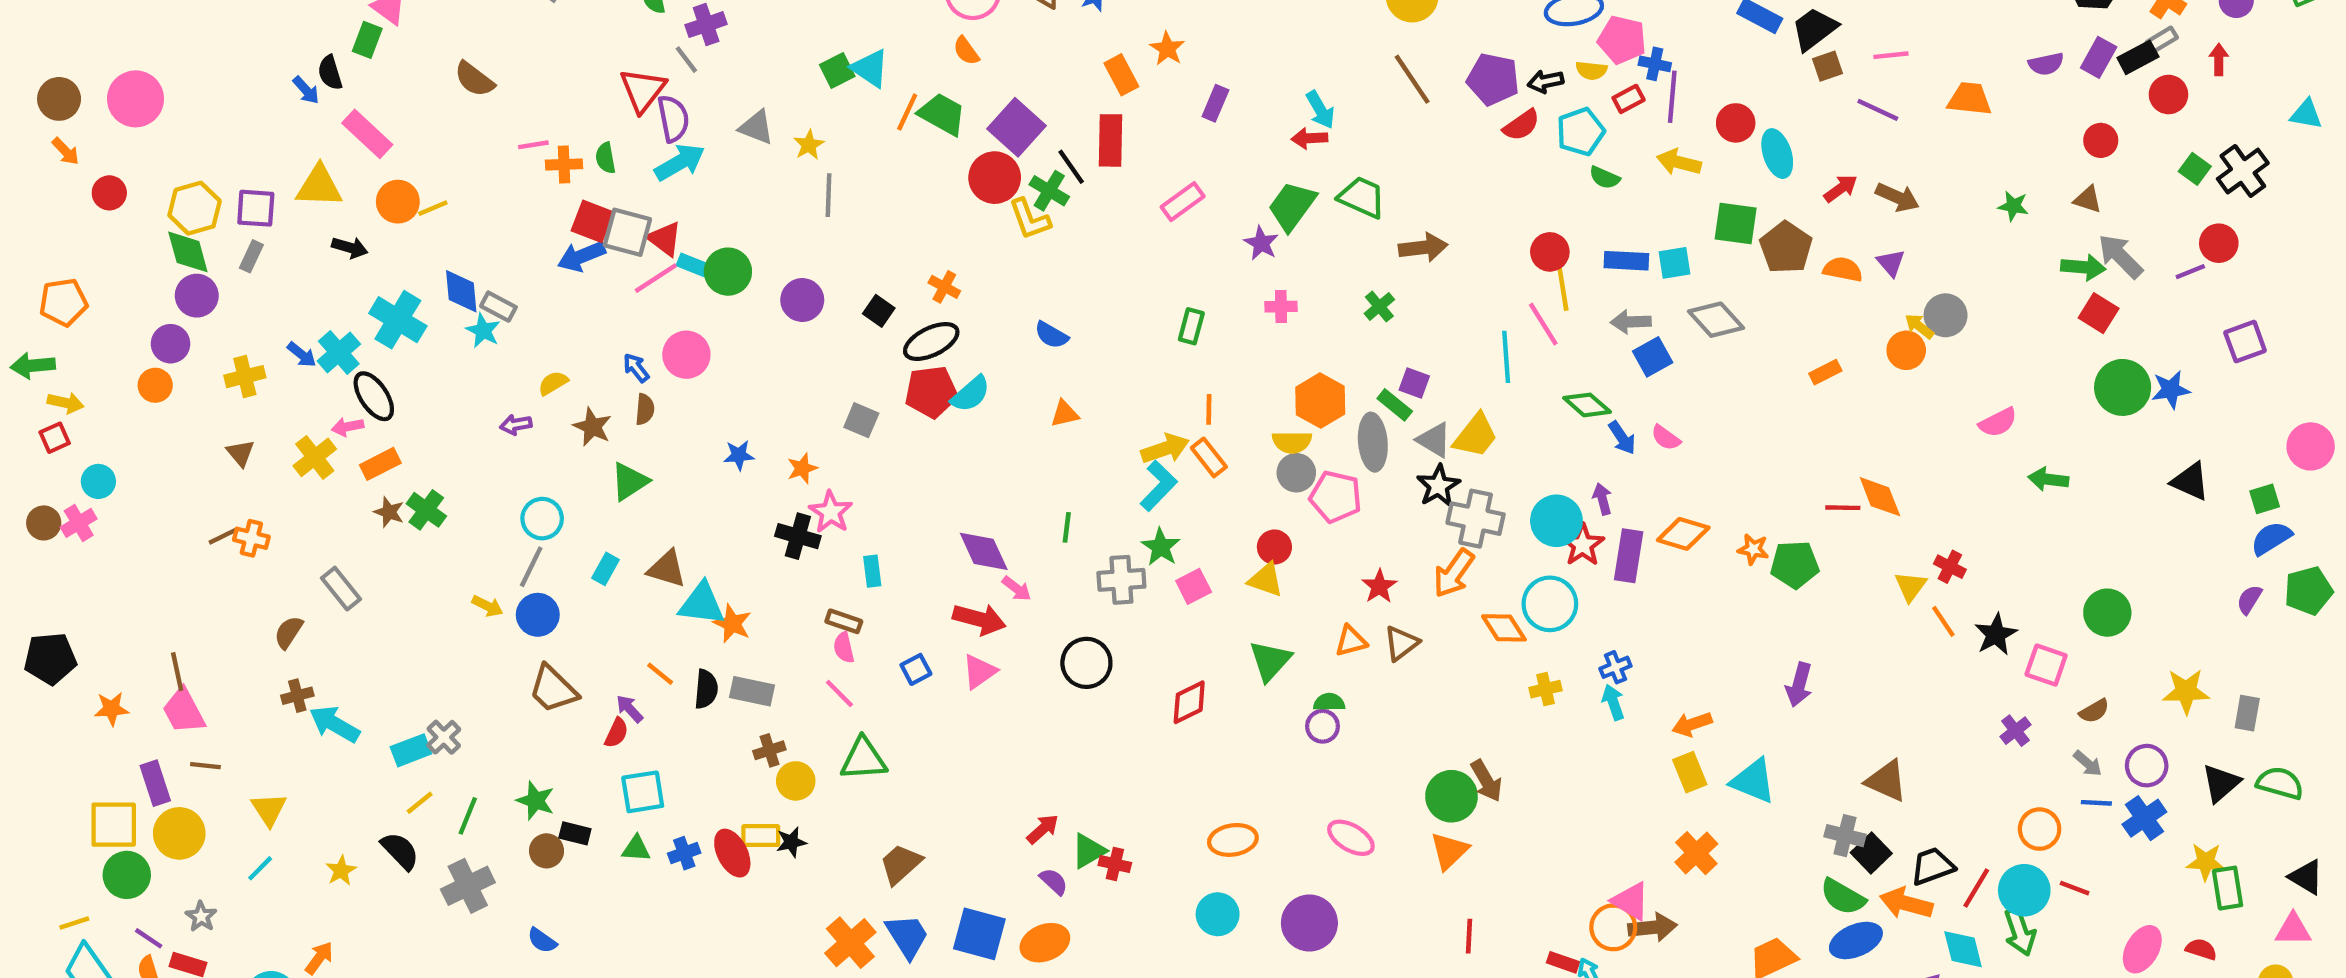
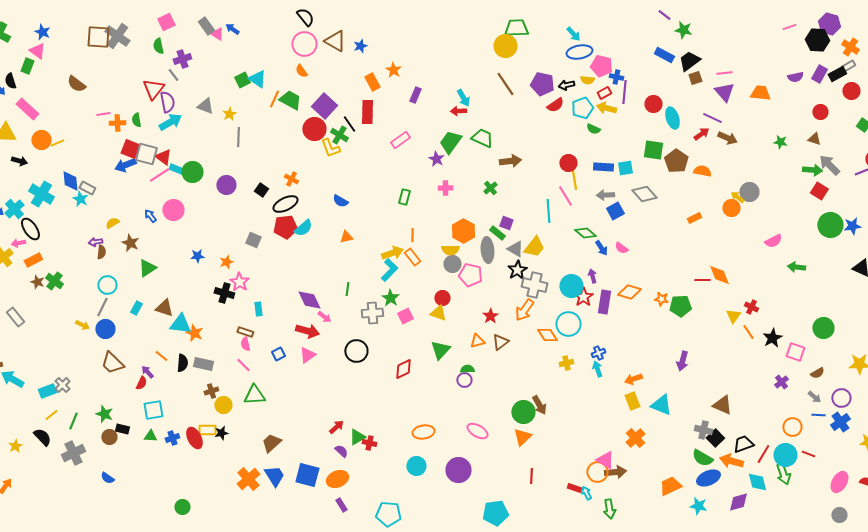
purple line: (1878, 110) -> (712, 118), moved
yellow arrow: (1679, 162) -> (606, 108), moved
purple triangle: (1891, 263) -> (724, 92), moved, size x1.5
brown semicircle: (645, 409) -> (101, 252), moved

